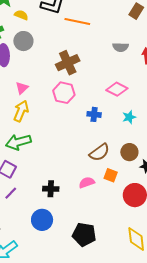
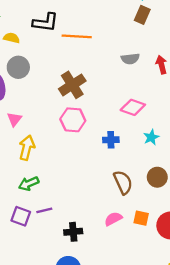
pink triangle: (22, 88) -> (14, 119), moved
green arrow: (18, 142) -> (29, 184), size x0.7
brown semicircle: (99, 152) -> (123, 182), turned -70
orange square: (111, 175) -> (141, 218), moved
purple line: (11, 193) -> (44, 210), moved, turned 40

